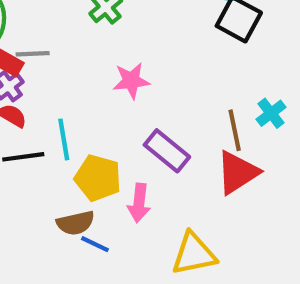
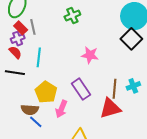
gray line: (33, 54) -> (33, 27), turned 63
pink star: (131, 81) -> (90, 55), moved
cyan line: (64, 139) -> (39, 57), moved

